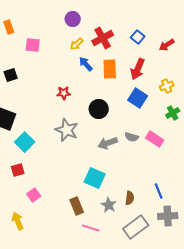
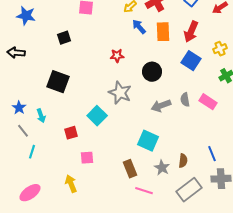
gray semicircle: (132, 137) -> (185, 100), turned 64
cyan square: (25, 142) -> (97, 116), moved
pink square: (34, 195) -> (87, 158), turned 32

